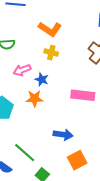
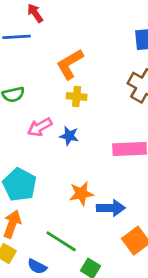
orange L-shape: (50, 29) -> (70, 64), turned 125
orange star: (35, 99) -> (81, 194), moved

